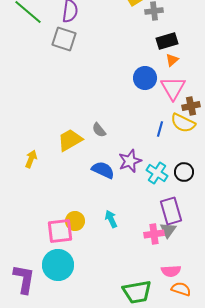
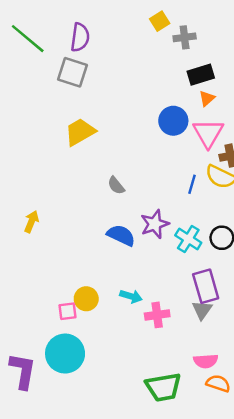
yellow trapezoid: (70, 140) -> (80, 132), moved
cyan arrow: (111, 219) -> (131, 296), turned 132
pink square: (60, 231) -> (68, 311), size x0.6
pink cross: (154, 234) -> (157, 315), moved

